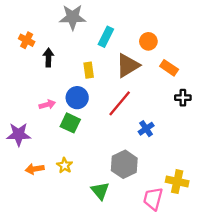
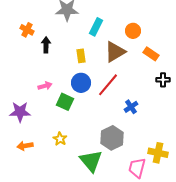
blue circle: (77, 98) -> (81, 83), moved
orange arrow: (35, 169) -> (25, 146), moved
green triangle: (100, 191) -> (91, 161), size x1.4

